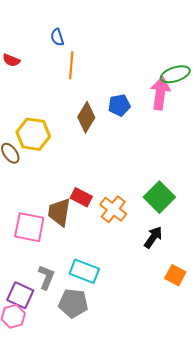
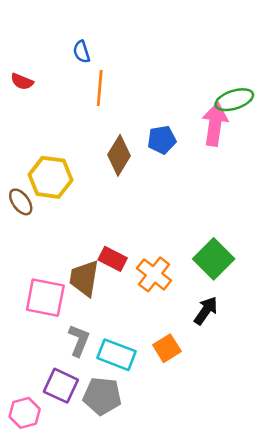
orange square: (175, 275) -> (167, 348), moved, turned 30
gray L-shape: (46, 277) -> (79, 340), moved
purple square: (20, 295) -> (61, 386), moved

